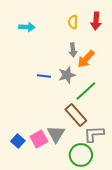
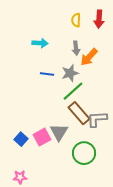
cyan arrow: (27, 27) -> (40, 43), moved
green line: (86, 91) -> (73, 91), moved
gray L-shape: (94, 134) -> (97, 119), moved

